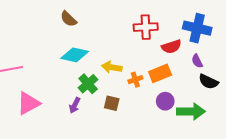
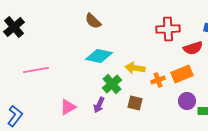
pink triangle: (28, 103) -> (68, 107), moved, size x0.7

